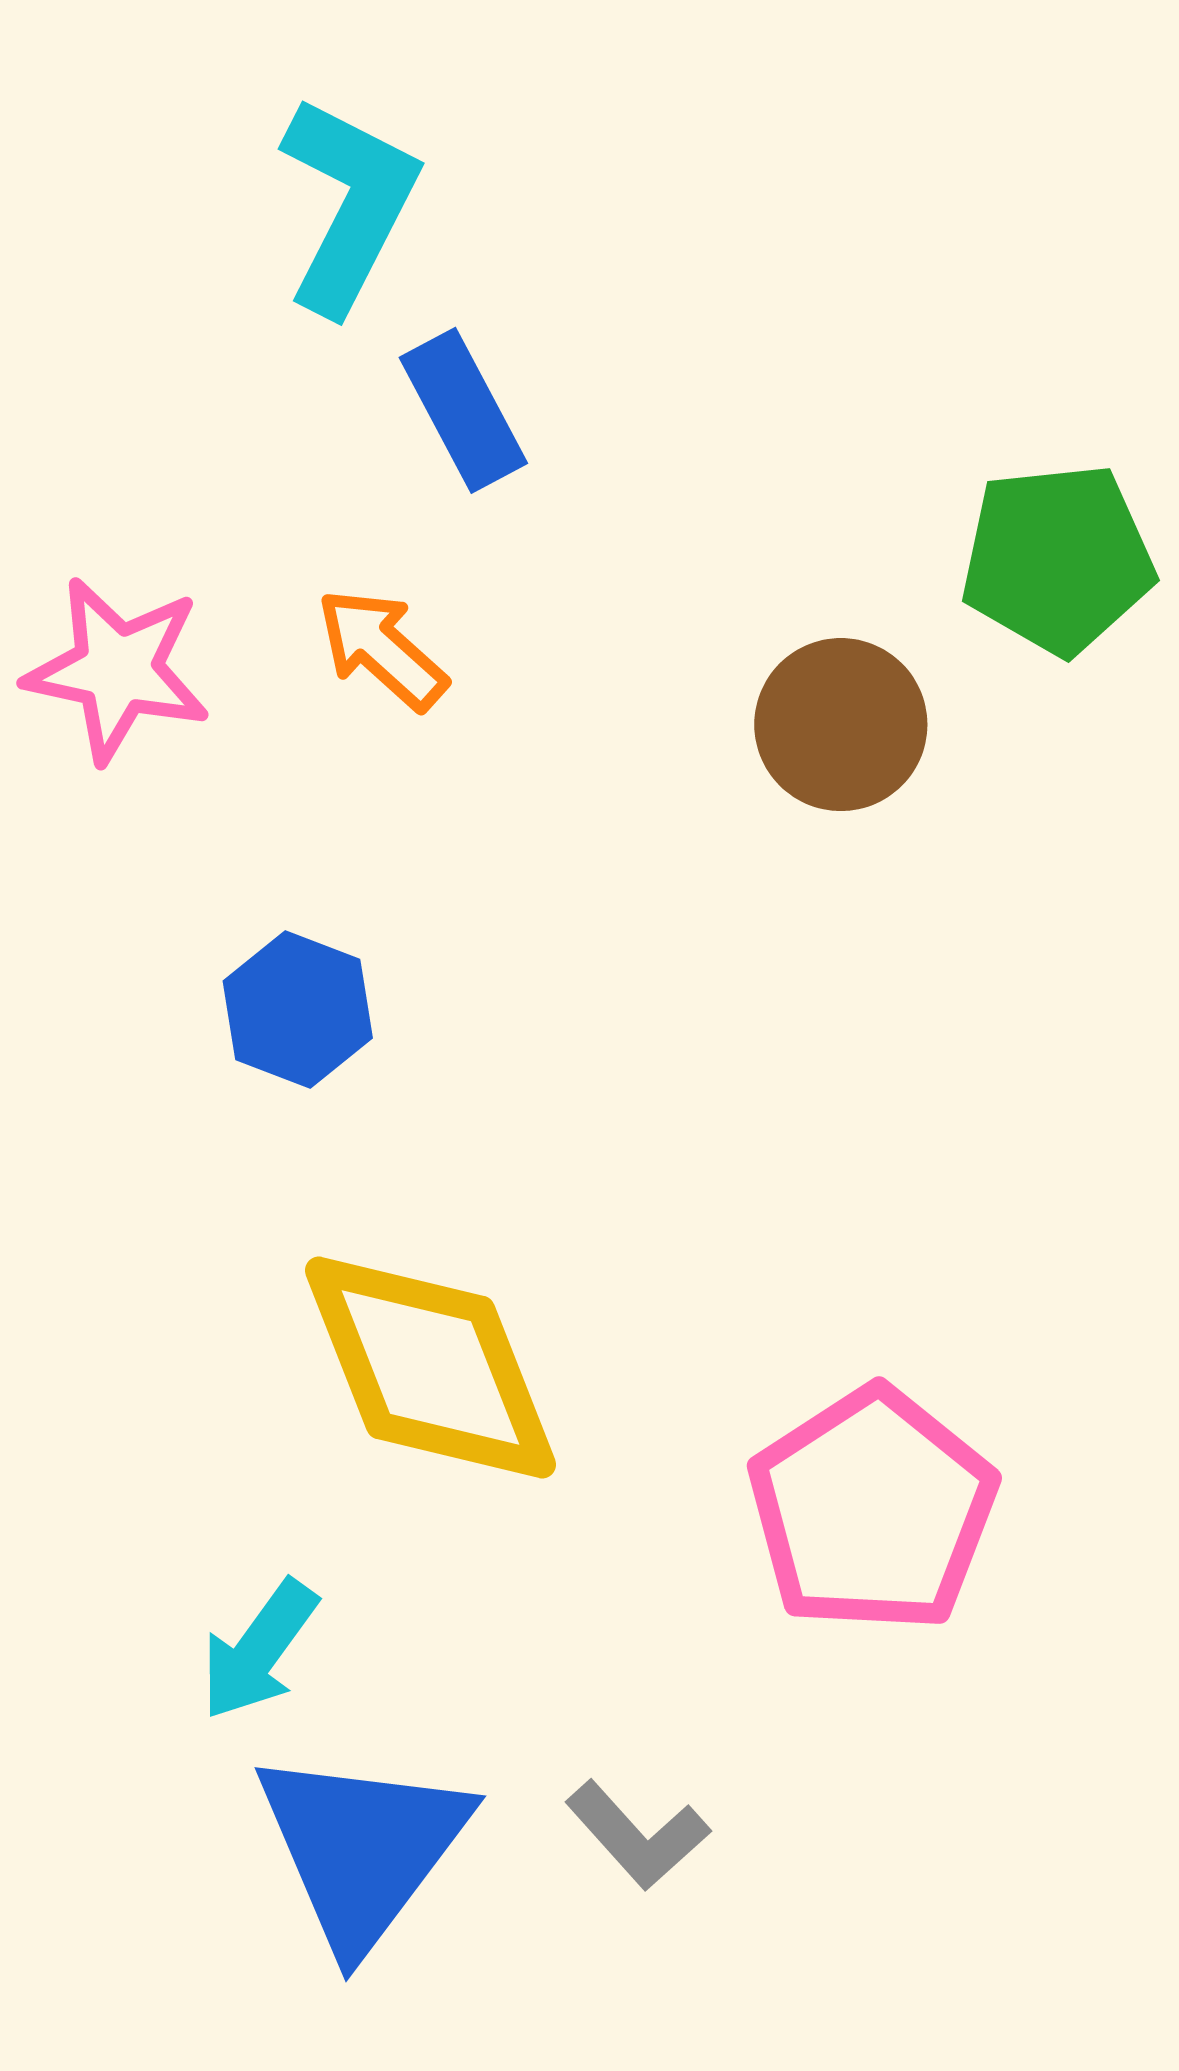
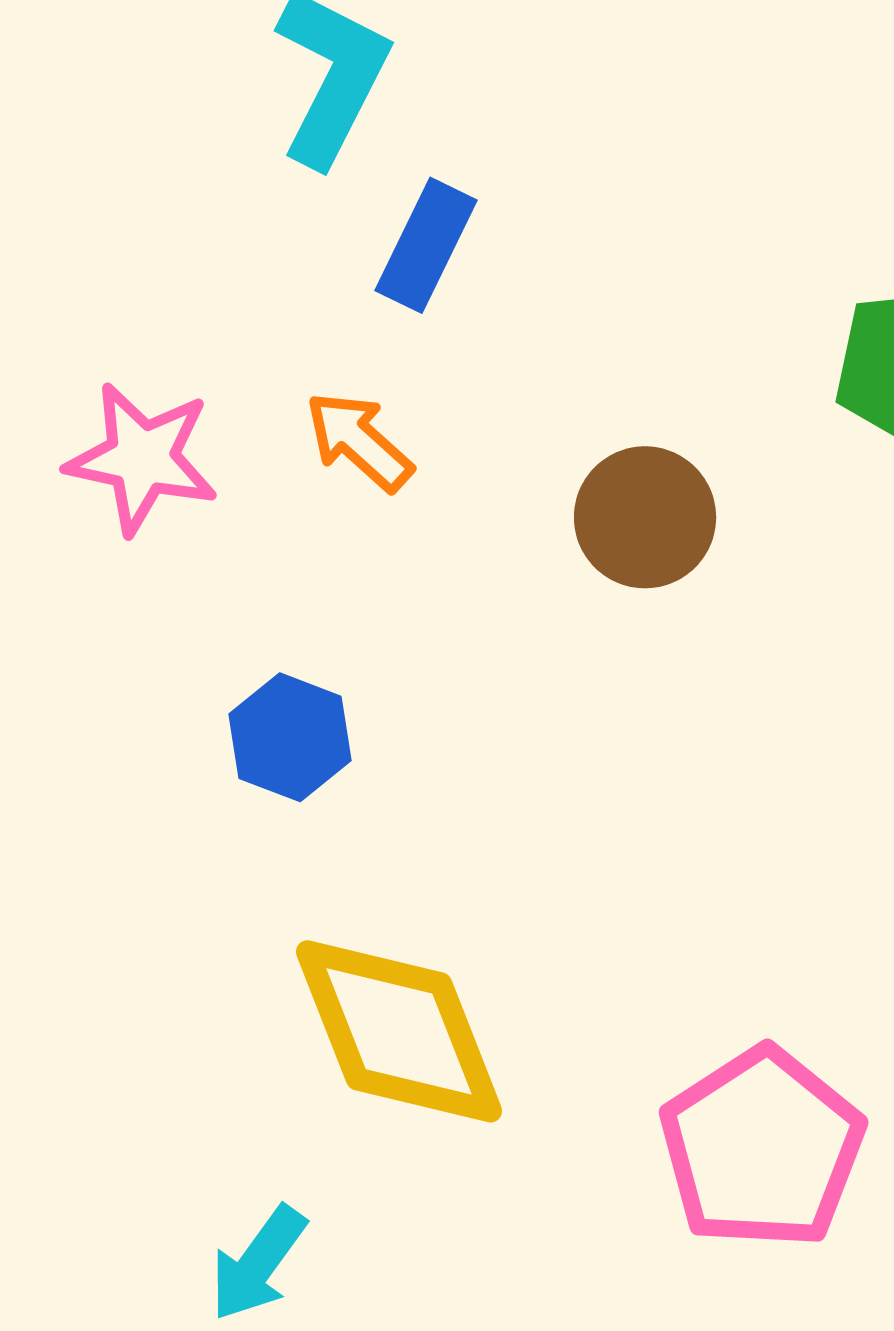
blue rectangle: (463, 410) -> (426, 245), turned 54
brown circle: (841, 725) -> (645, 517), moved

